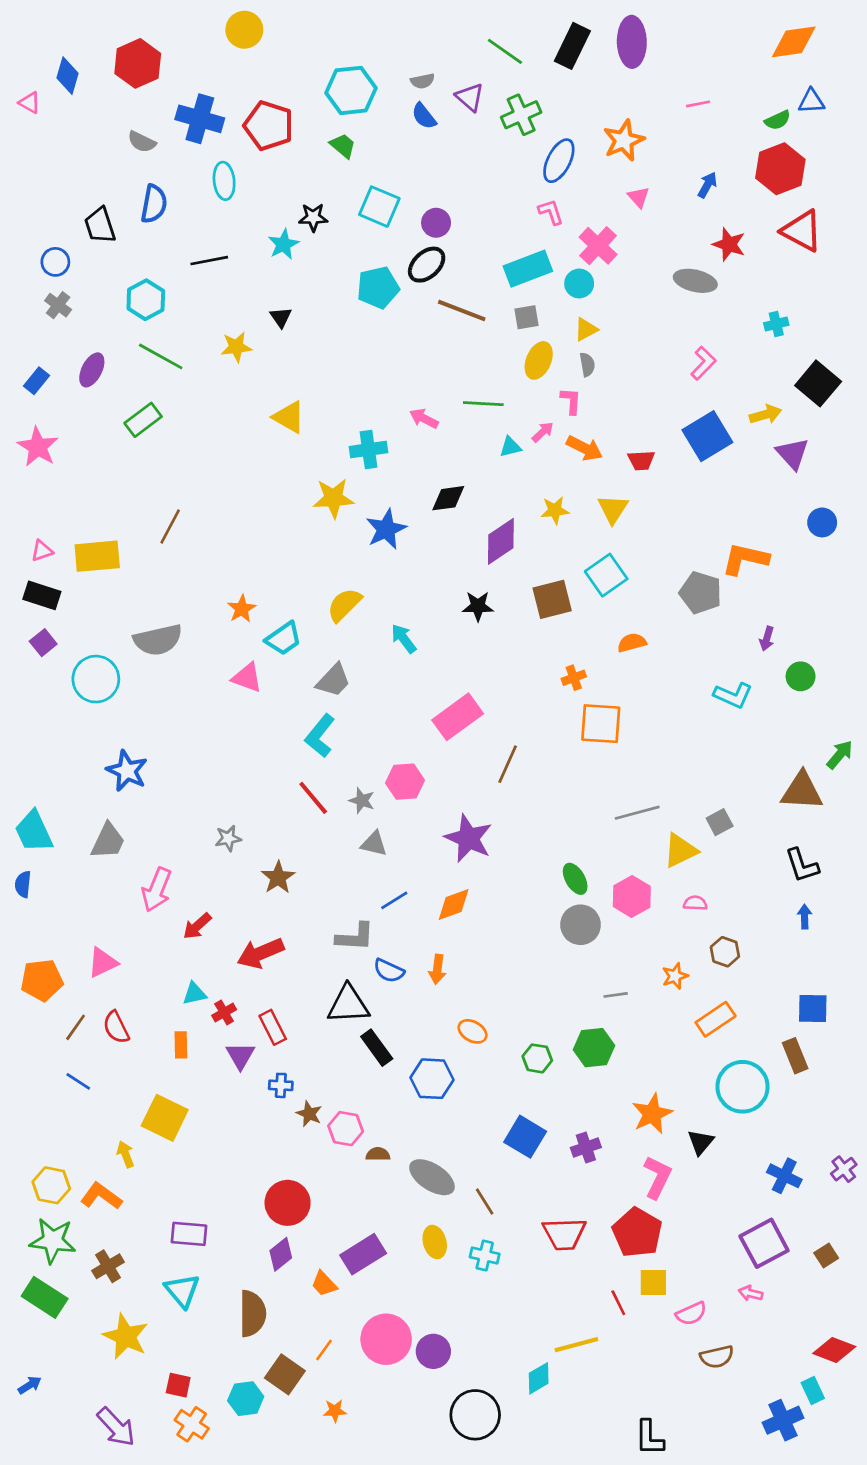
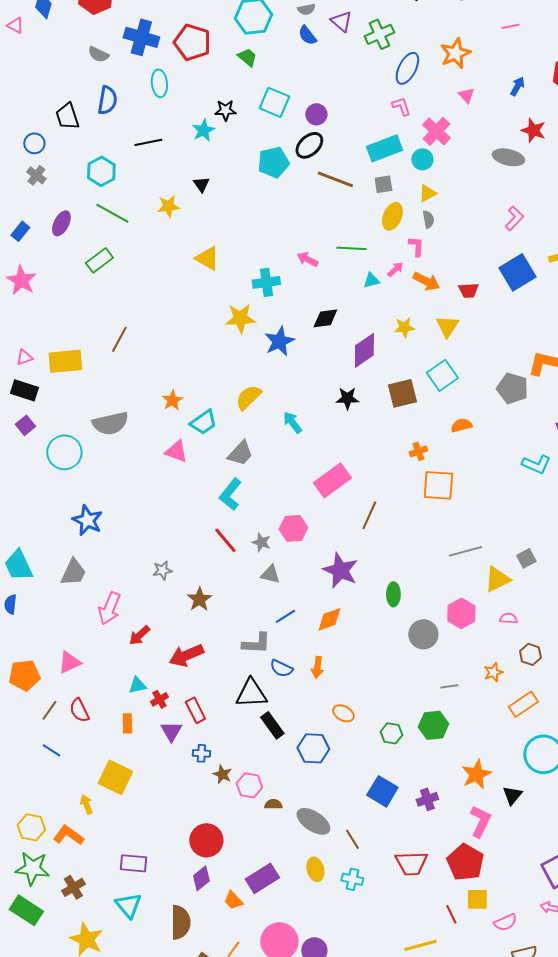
green ellipse: (575, 879) -> (393, 594), moved, turned 30

